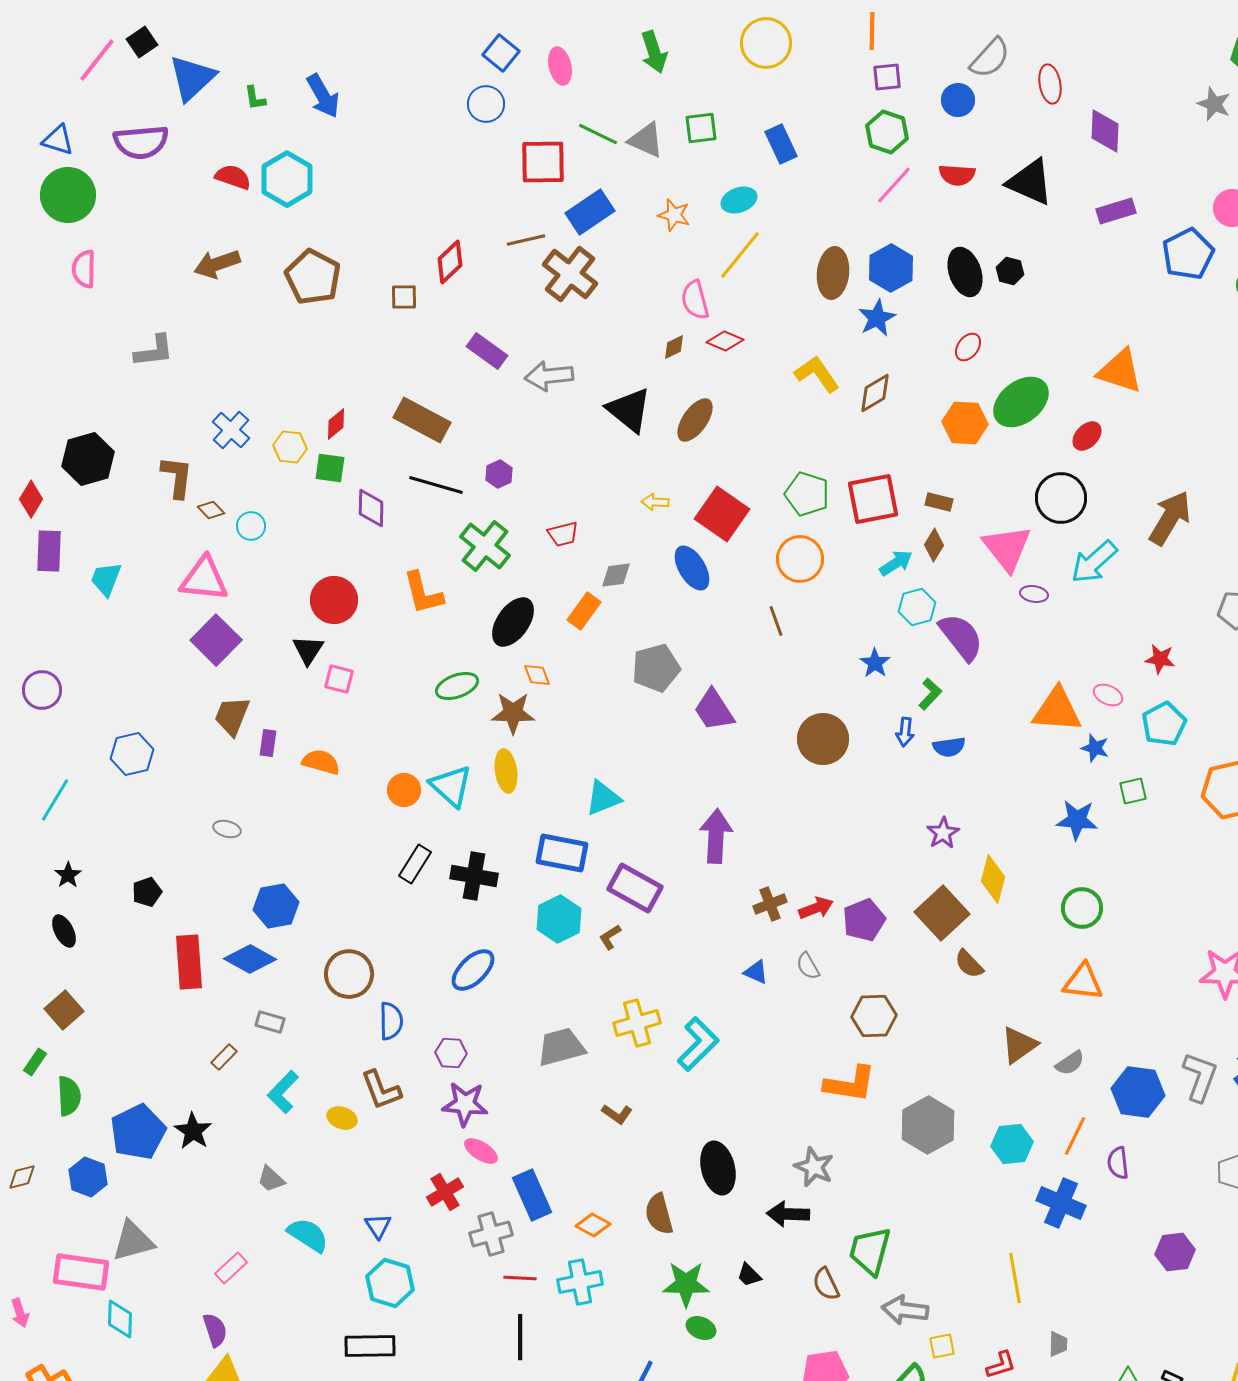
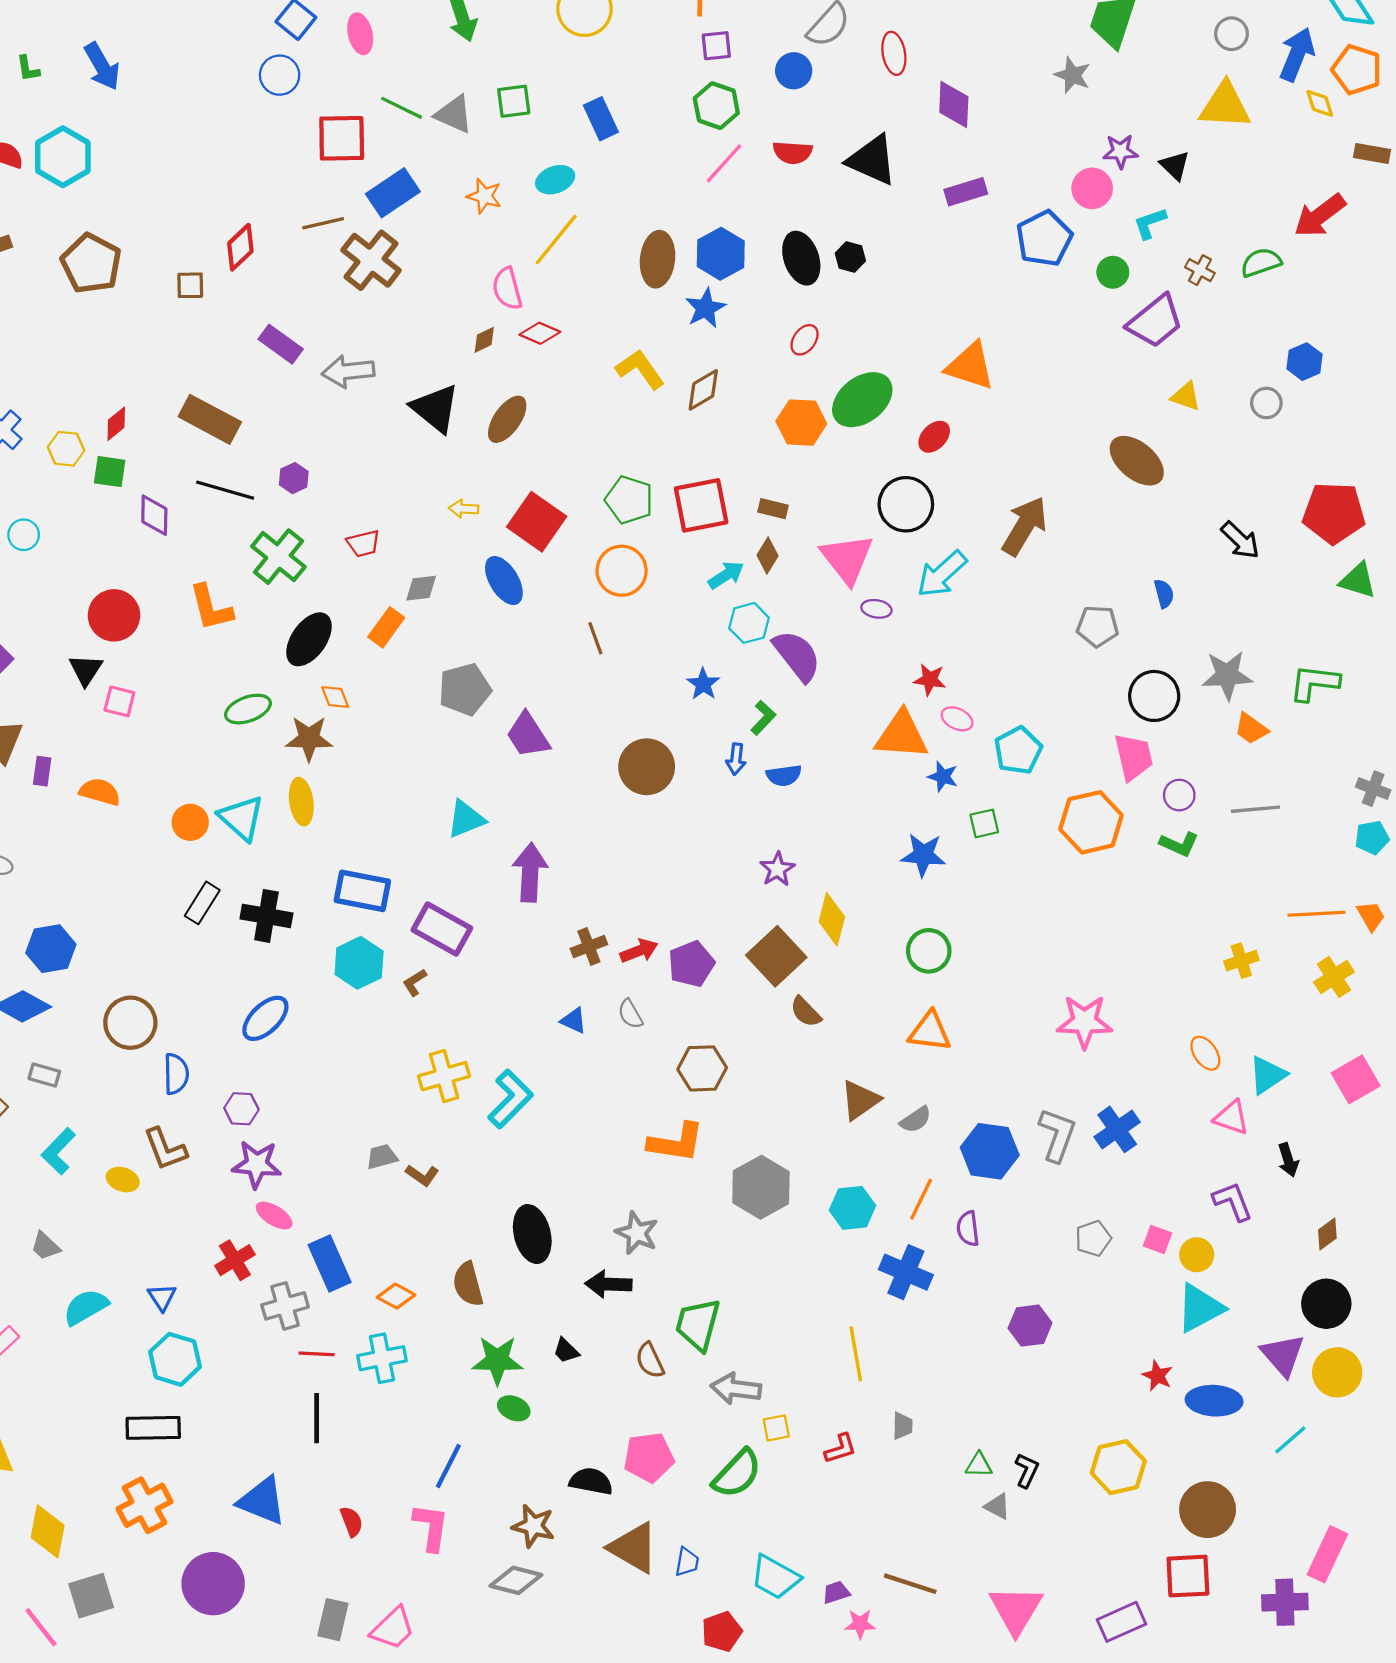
red star: (1160, 659) -> (930, 680), moved
cyan triangle: (603, 798) -> (466, 819), moved
gray trapezoid: (561, 1047) -> (382, 1157), moved, size x0.6
cyan semicircle: (308, 1235) -> (86, 1307), turned -63

